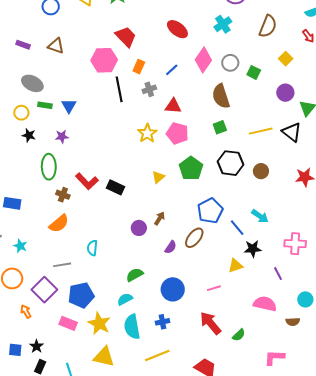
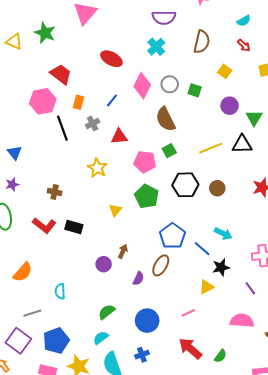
black triangle: (292, 132) -> (242, 144), turned -30
pink pentagon: (177, 133) -> (145, 162), moved
brown cross: (63, 195) -> (55, 192), moved

